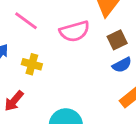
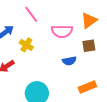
blue semicircle: (122, 65) -> (69, 61), moved

